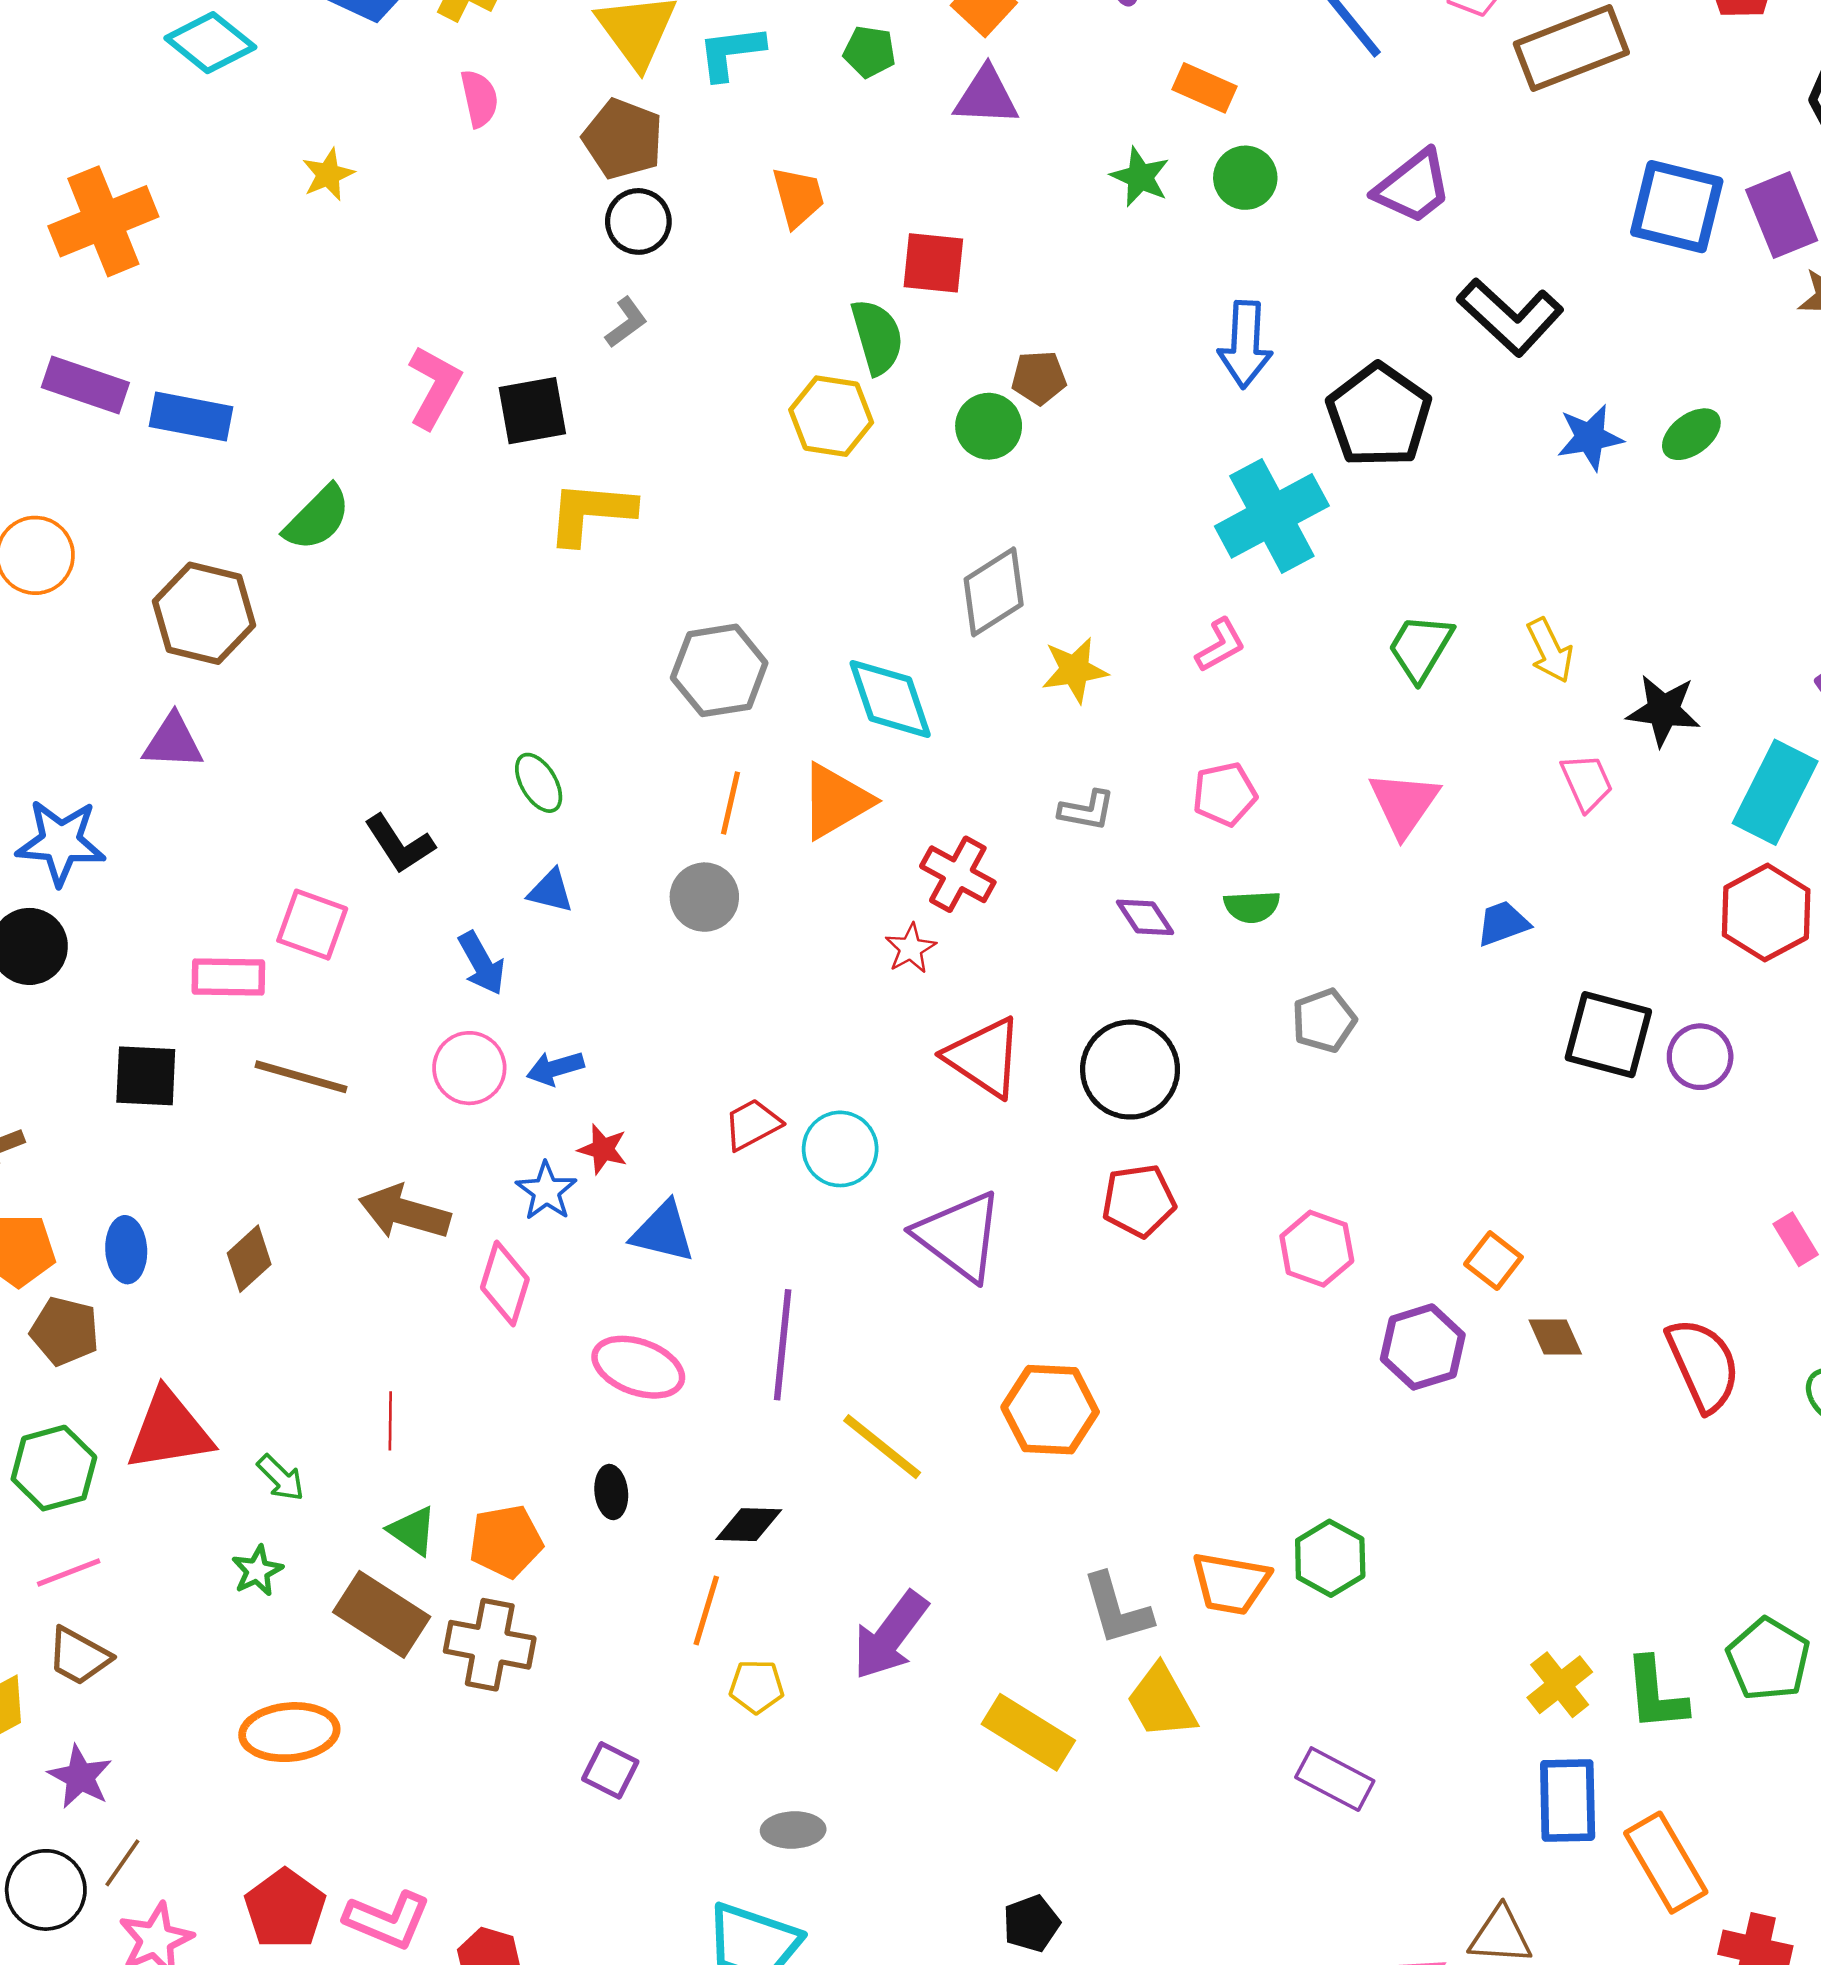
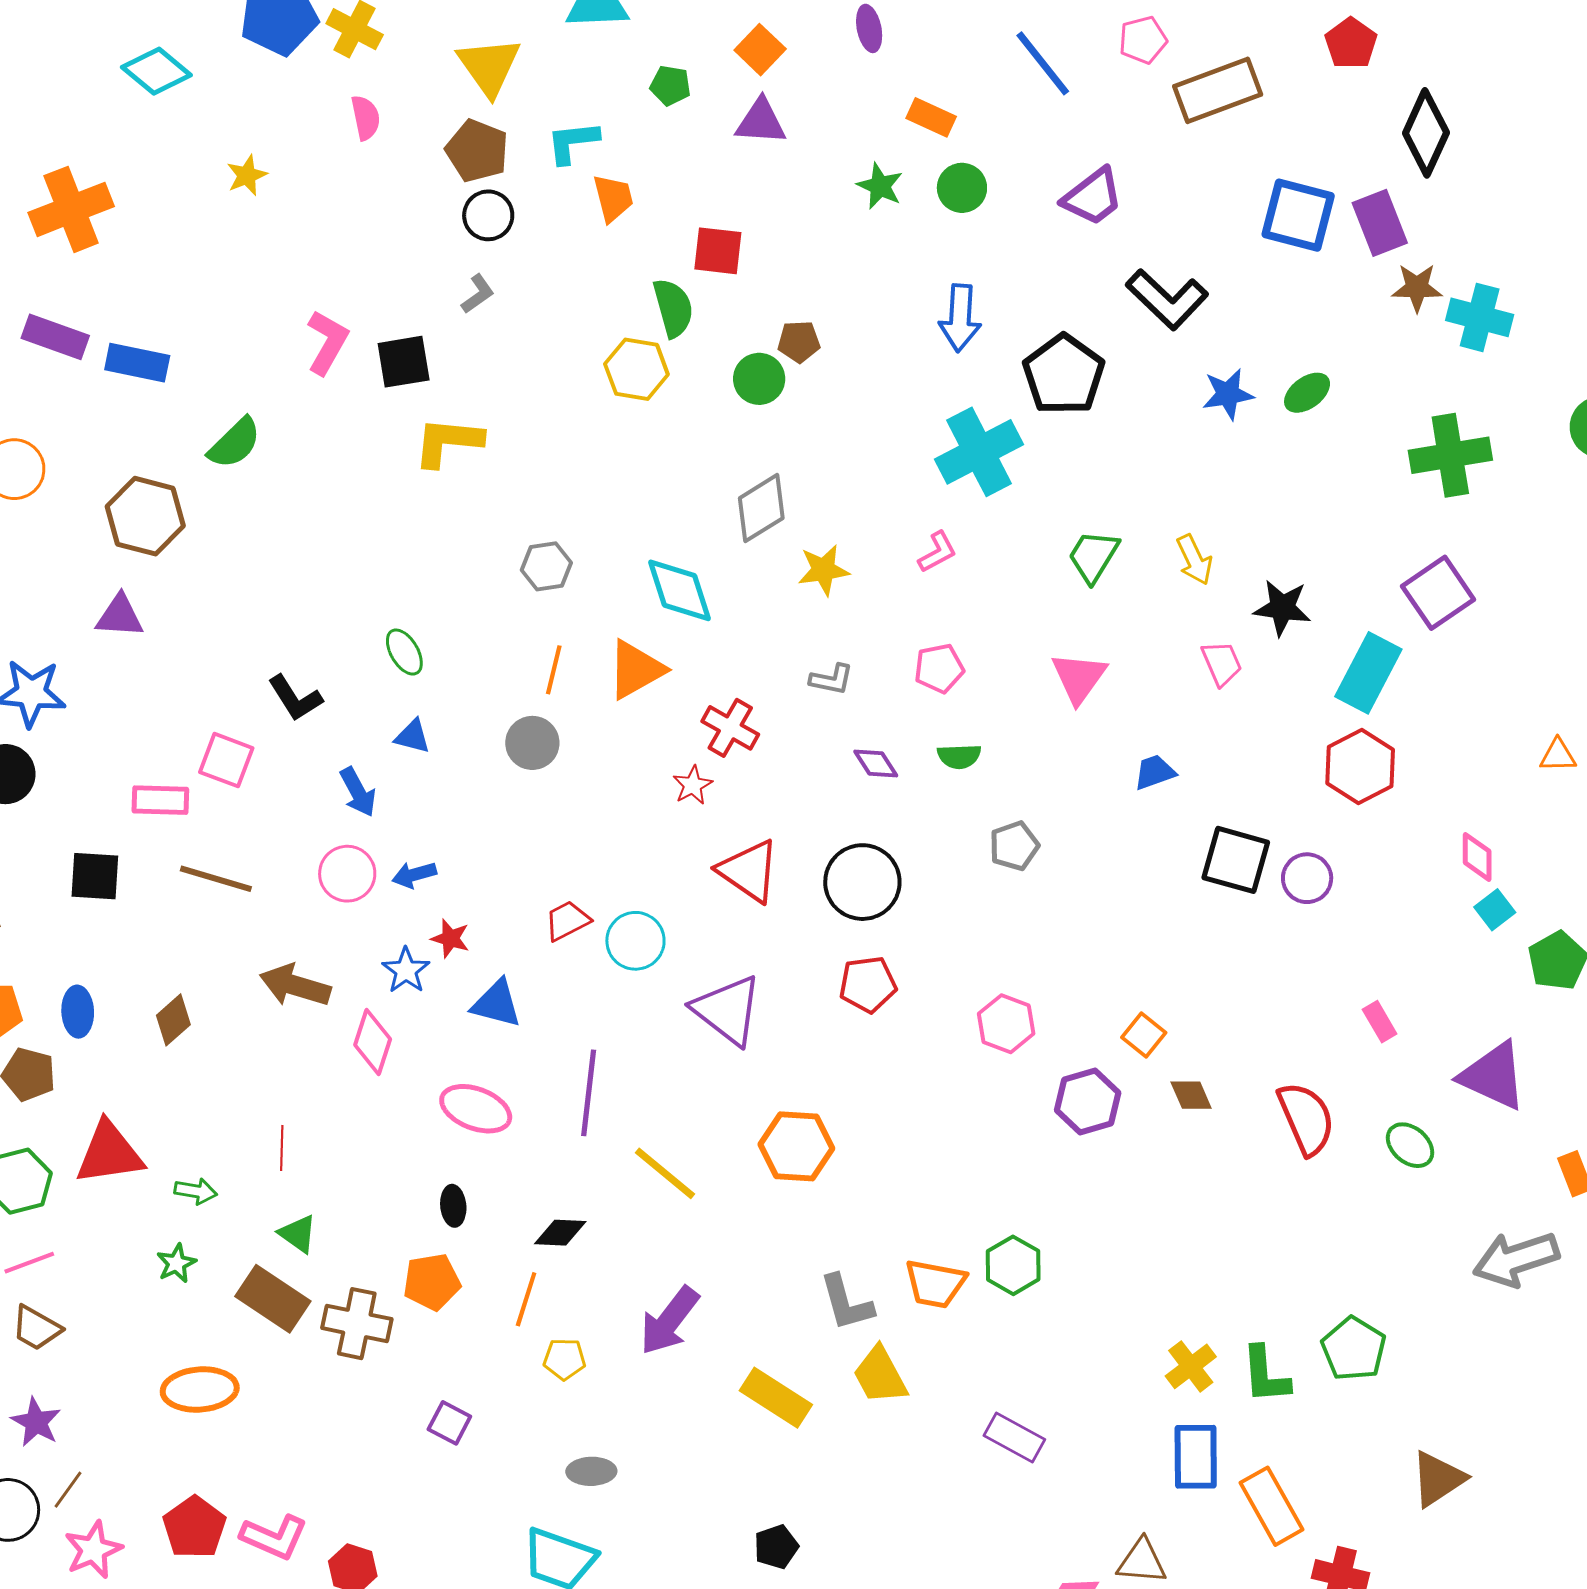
cyan L-shape: (731, 52) -> (573, 142), moved
gray hexagon: (719, 670) -> (546, 566), size x0.7
green arrow: (281, 1478) -> (196, 1191), turned -36
orange pentagon: (506, 1541) -> (432, 1282), moved

